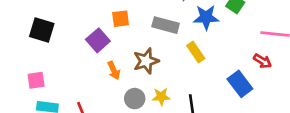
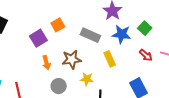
orange square: (121, 19) -> (58, 25), turned -32
red arrow: (262, 61) -> (146, 55), moved
yellow star: (161, 97) -> (87, 79), moved

